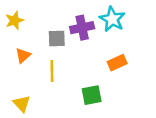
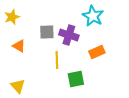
purple cross: (82, 28) -> (69, 35), moved, turned 30
orange triangle: (23, 55) -> (19, 46), turned -48
yellow line: (52, 71) -> (57, 60), moved

